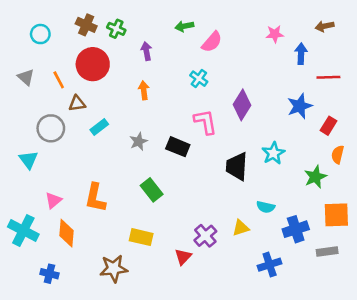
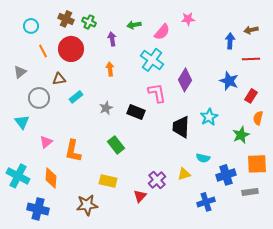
green arrow: (184, 26) -> (134, 25), moved
brown arrow: (325, 26) -> (251, 30), moved
pink star: (275, 34) -> (188, 19), moved
gray triangle: (26, 77) -> (20, 72), moved, turned 40
cyan cross: (199, 79) -> (152, 60), size x1.6
orange line: (59, 80) -> (43, 51), moved
blue star: (300, 106) -> (229, 81), turned -30
pink triangle: (53, 200) -> (46, 142), moved
blue cross: (49, 274) -> (38, 209), size x1.5

